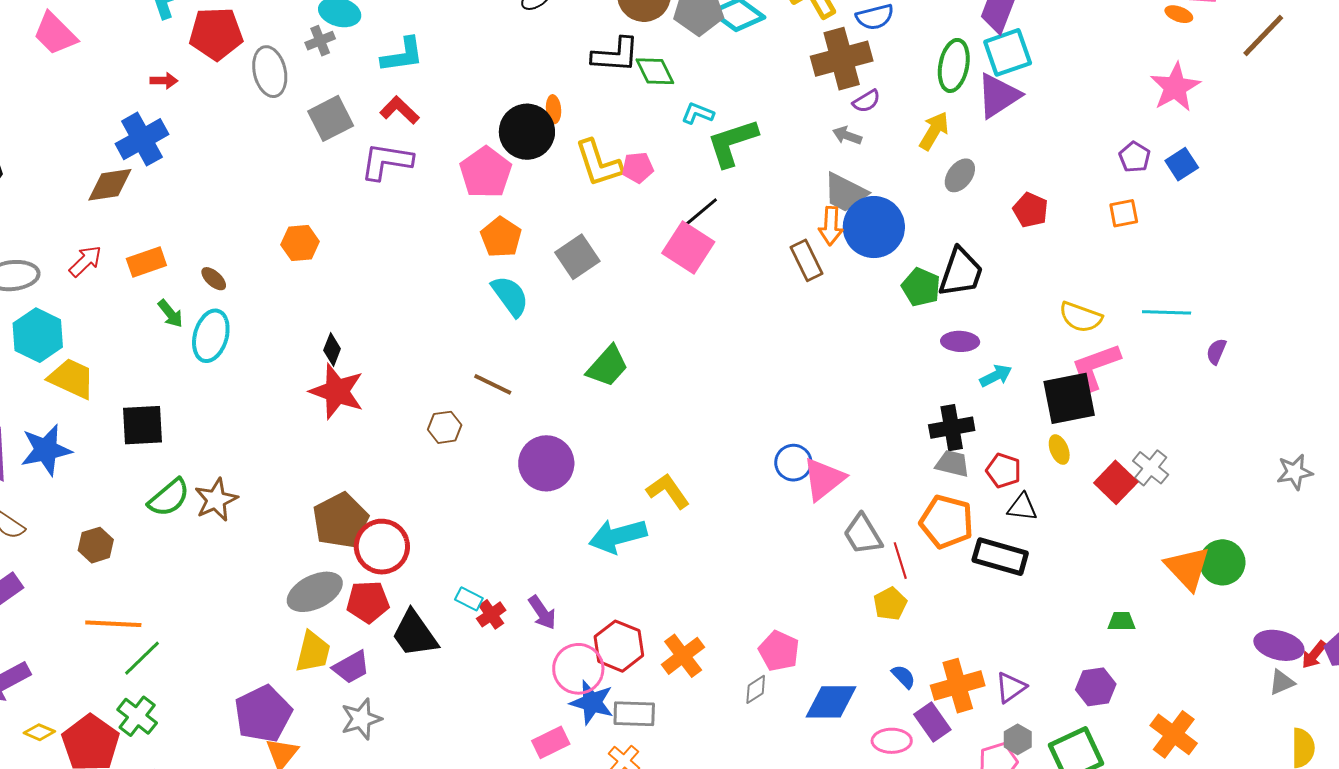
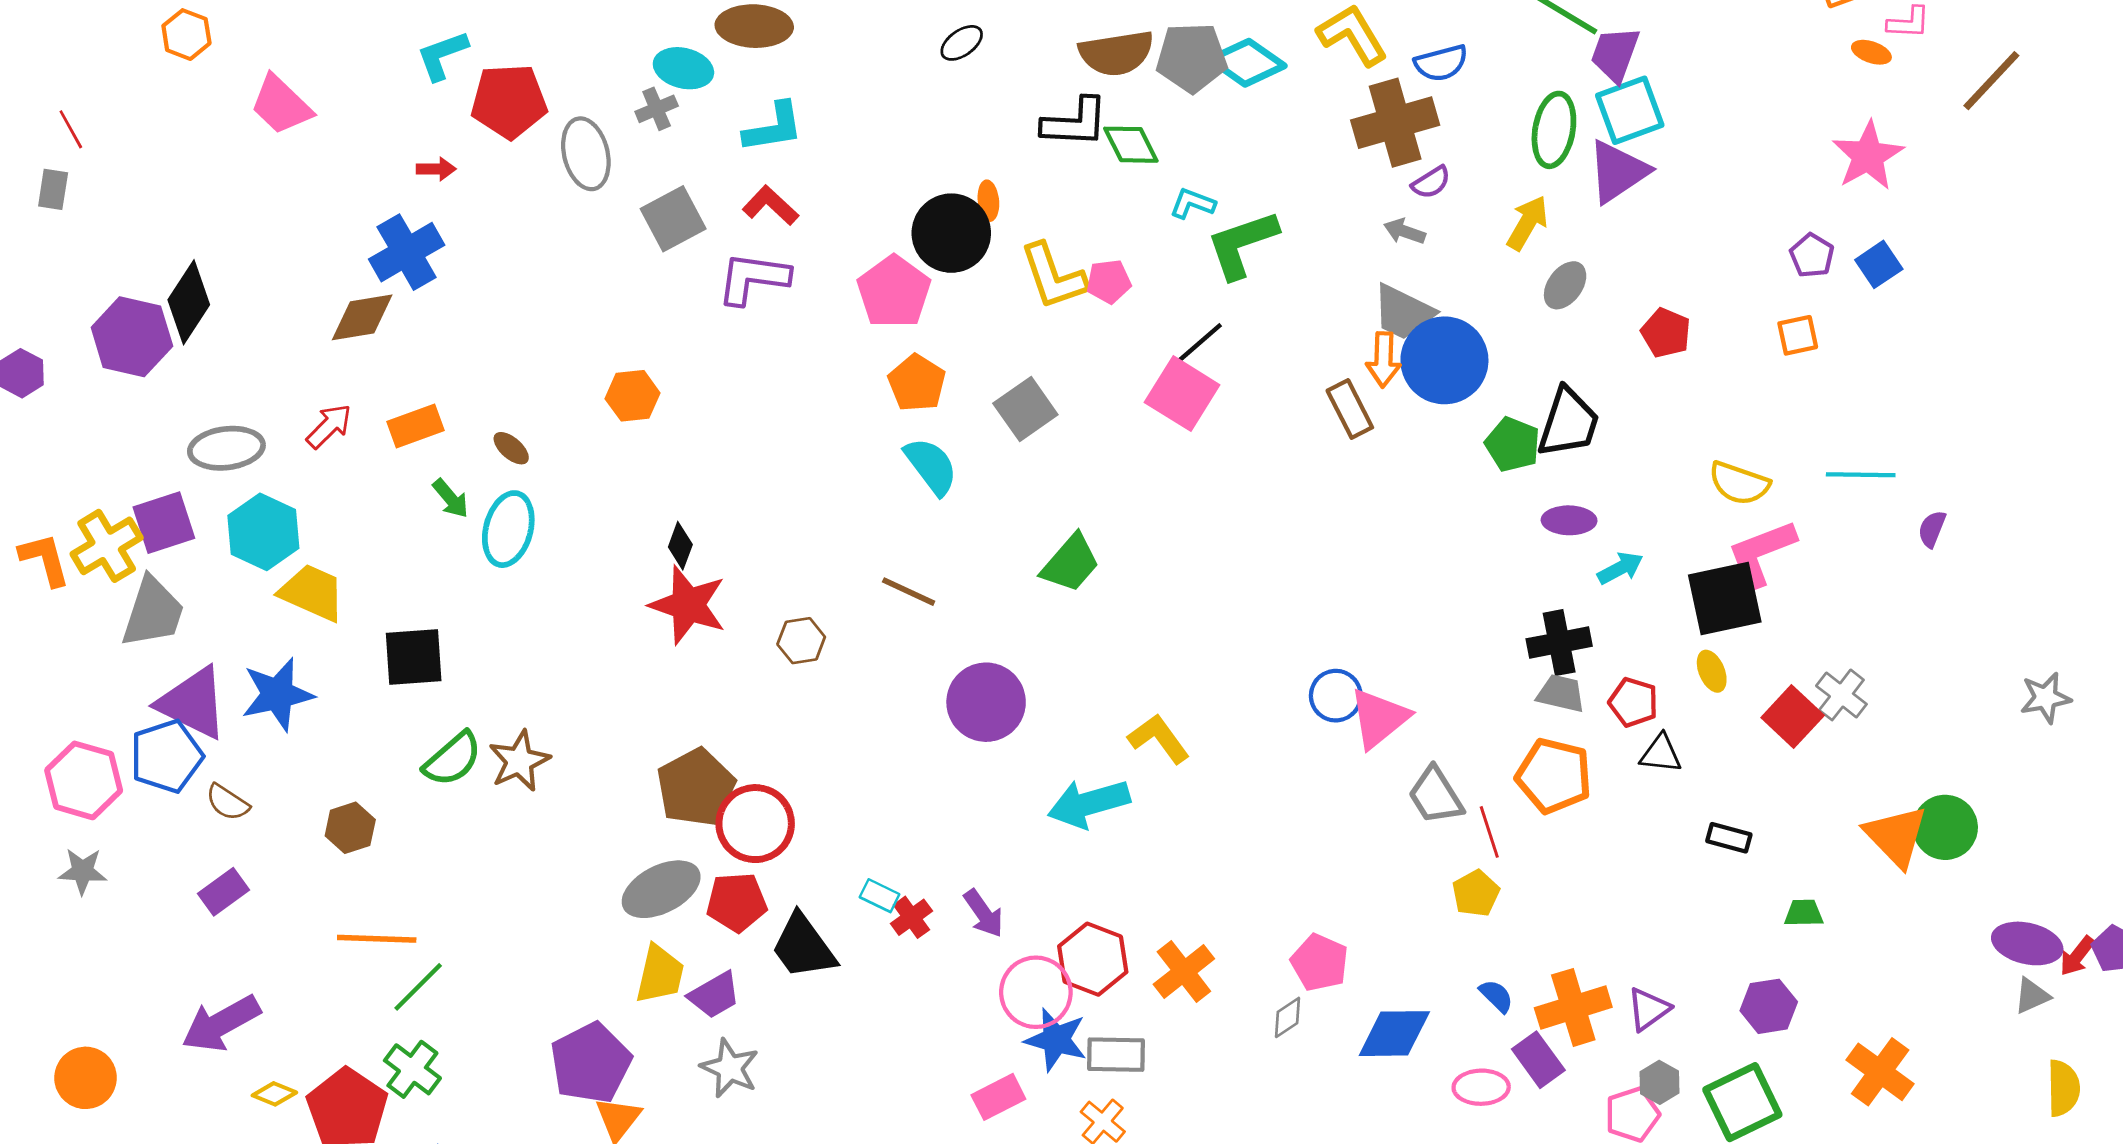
brown hexagon: (445, 427) -> (801, 641), moved
black rectangle: (1000, 557) -> (1729, 838), moved, size x0.6
gray star: (361, 719) -> (730, 1068), turned -30

